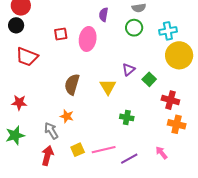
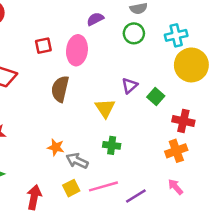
purple semicircle: (104, 15) -> (95, 19), turned 56
brown semicircle: (72, 84) -> (60, 89), moved
green cross: (127, 117) -> (112, 145), moved
orange cross: (177, 124) -> (176, 151), moved, turned -30
gray arrow: (51, 131) -> (77, 161), moved, turned -30

